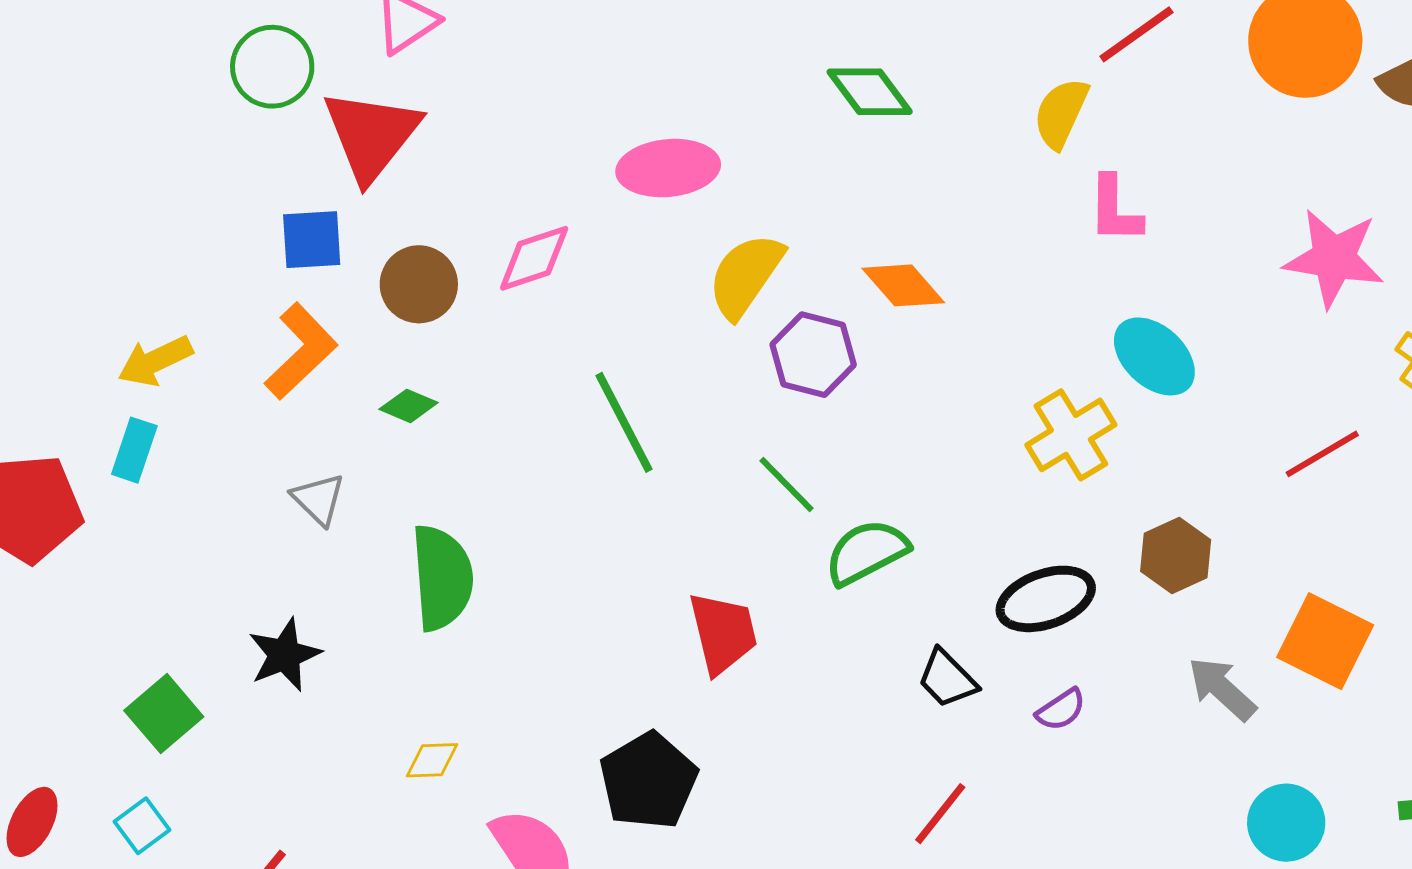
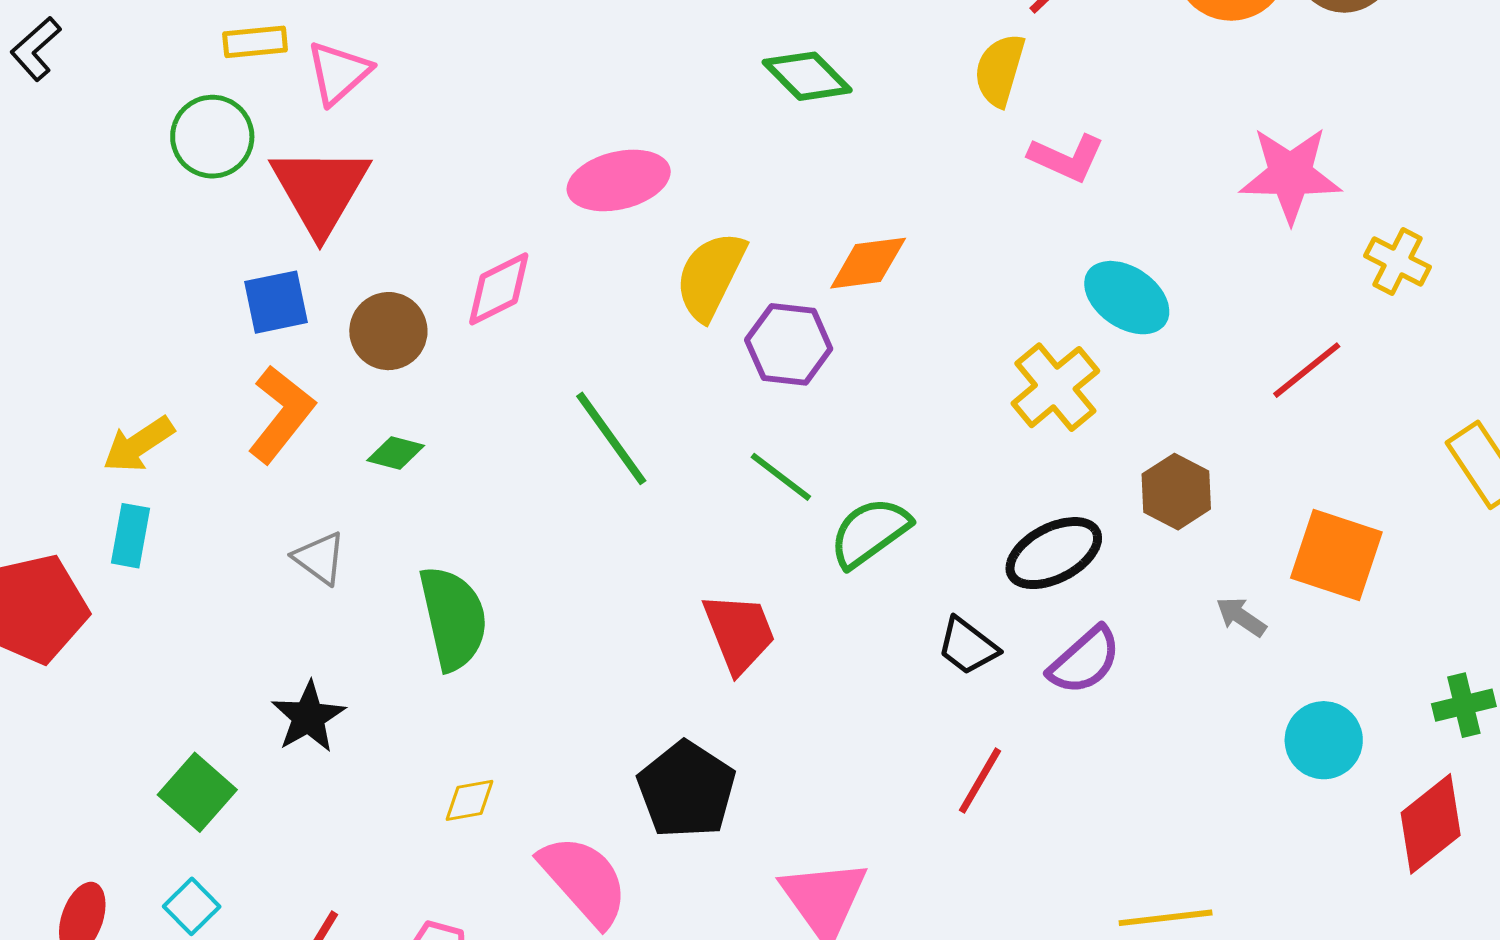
pink L-shape: (1115, 210) -> (1067, 158), turned -58
orange diamond: (903, 285) -> (868, 263), turned -48
gray arrow: (1222, 689) -> (1241, 617), size x0.7
purple semicircle: (1061, 710) -> (1085, 661), size x1.5

